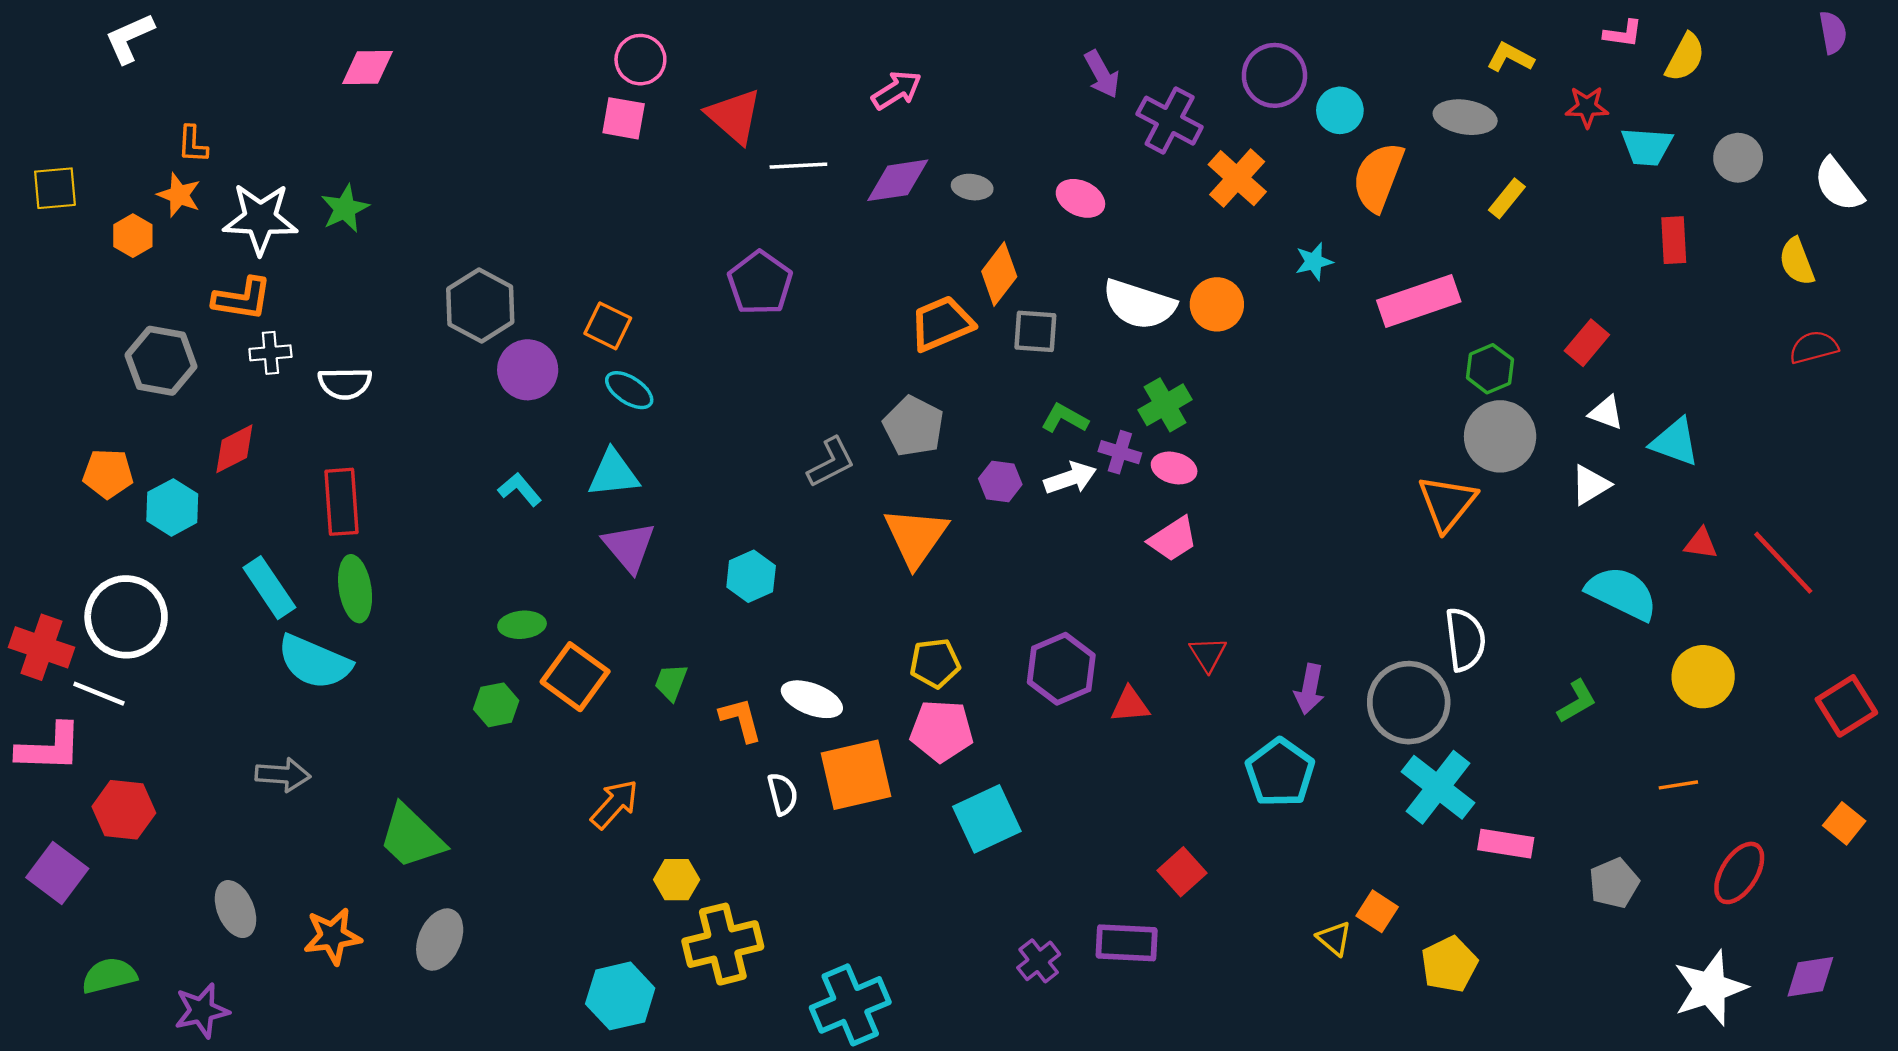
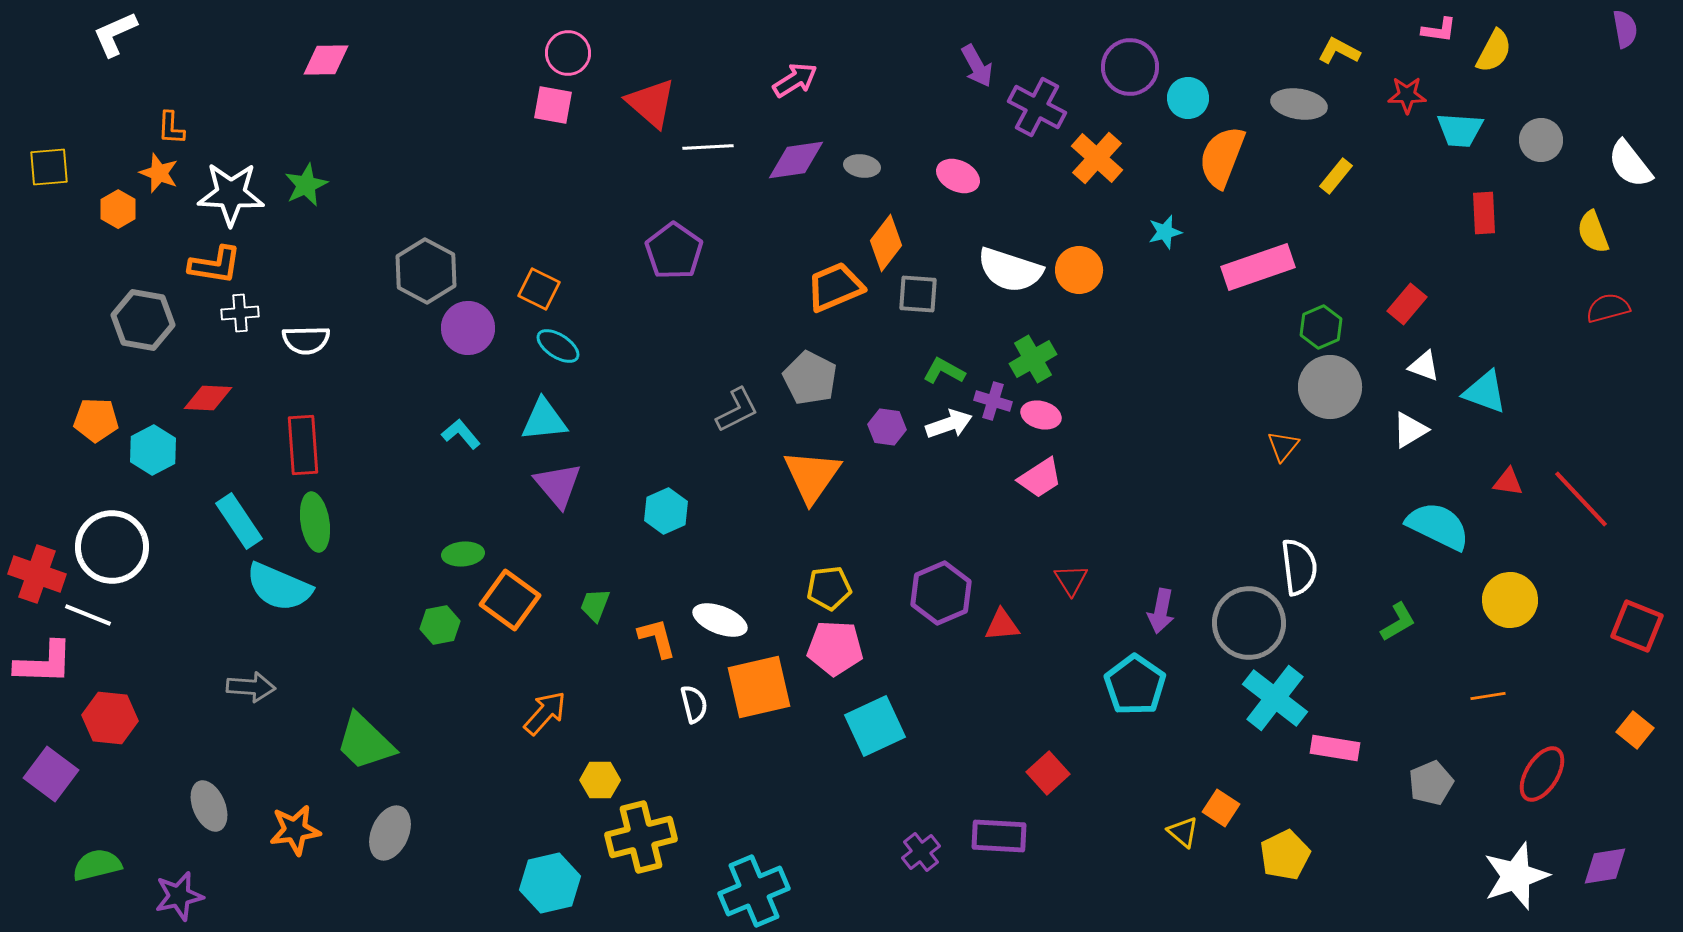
red diamond: (234, 449) -> (208, 398), turned 30
orange triangle: (1447, 503) -> (1283, 446), size x0.6
red square: (1846, 706) -> (1637, 626), turned -36

